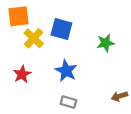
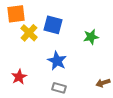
red star: (22, 74) -> (19, 77), moved

